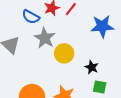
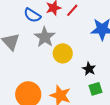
green square: (100, 87) -> (95, 89), turned -32

